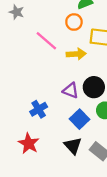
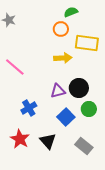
pink line: (46, 41) -> (15, 67), moved
purple triangle: (71, 90) -> (58, 91), turned -35
black triangle: (73, 146) -> (48, 141), moved

